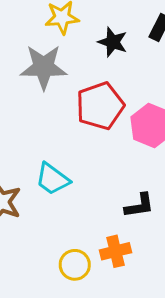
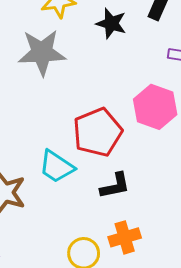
red pentagon: (100, 106) -> (98, 132), moved
black L-shape: (139, 206) -> (115, 186), moved

